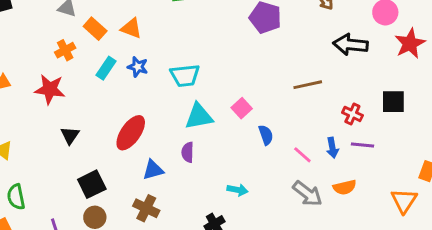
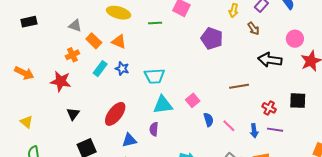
pink line: (302, 155) -> (229, 126), moved

